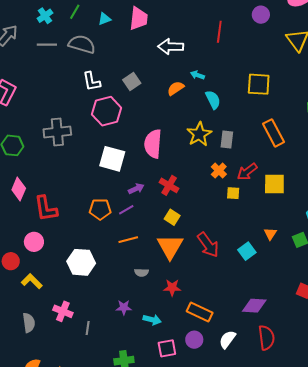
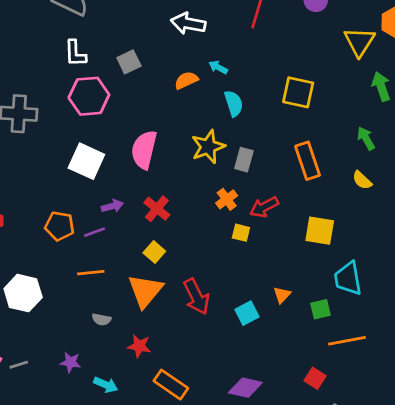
yellow square: (274, 184) -> (320, 231), moved
gray line: (88, 328) -> (19, 365), moved, turned 56

